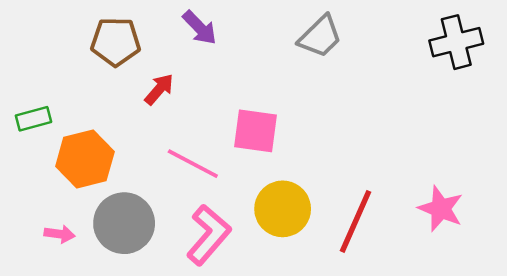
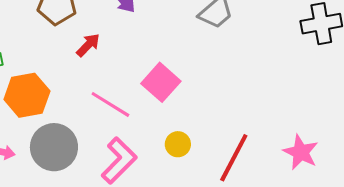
pink square: (256, 131) -> (161, 82), turned 30
yellow circle: (283, 209) -> (178, 144), size x0.6

